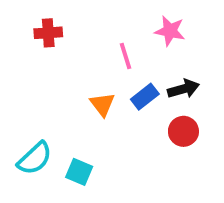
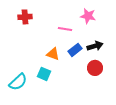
pink line: (126, 56) -> (65, 29), turned -64
orange triangle: (102, 104) -> (53, 54), turned -32
cyan square: (79, 172) -> (44, 74), moved

